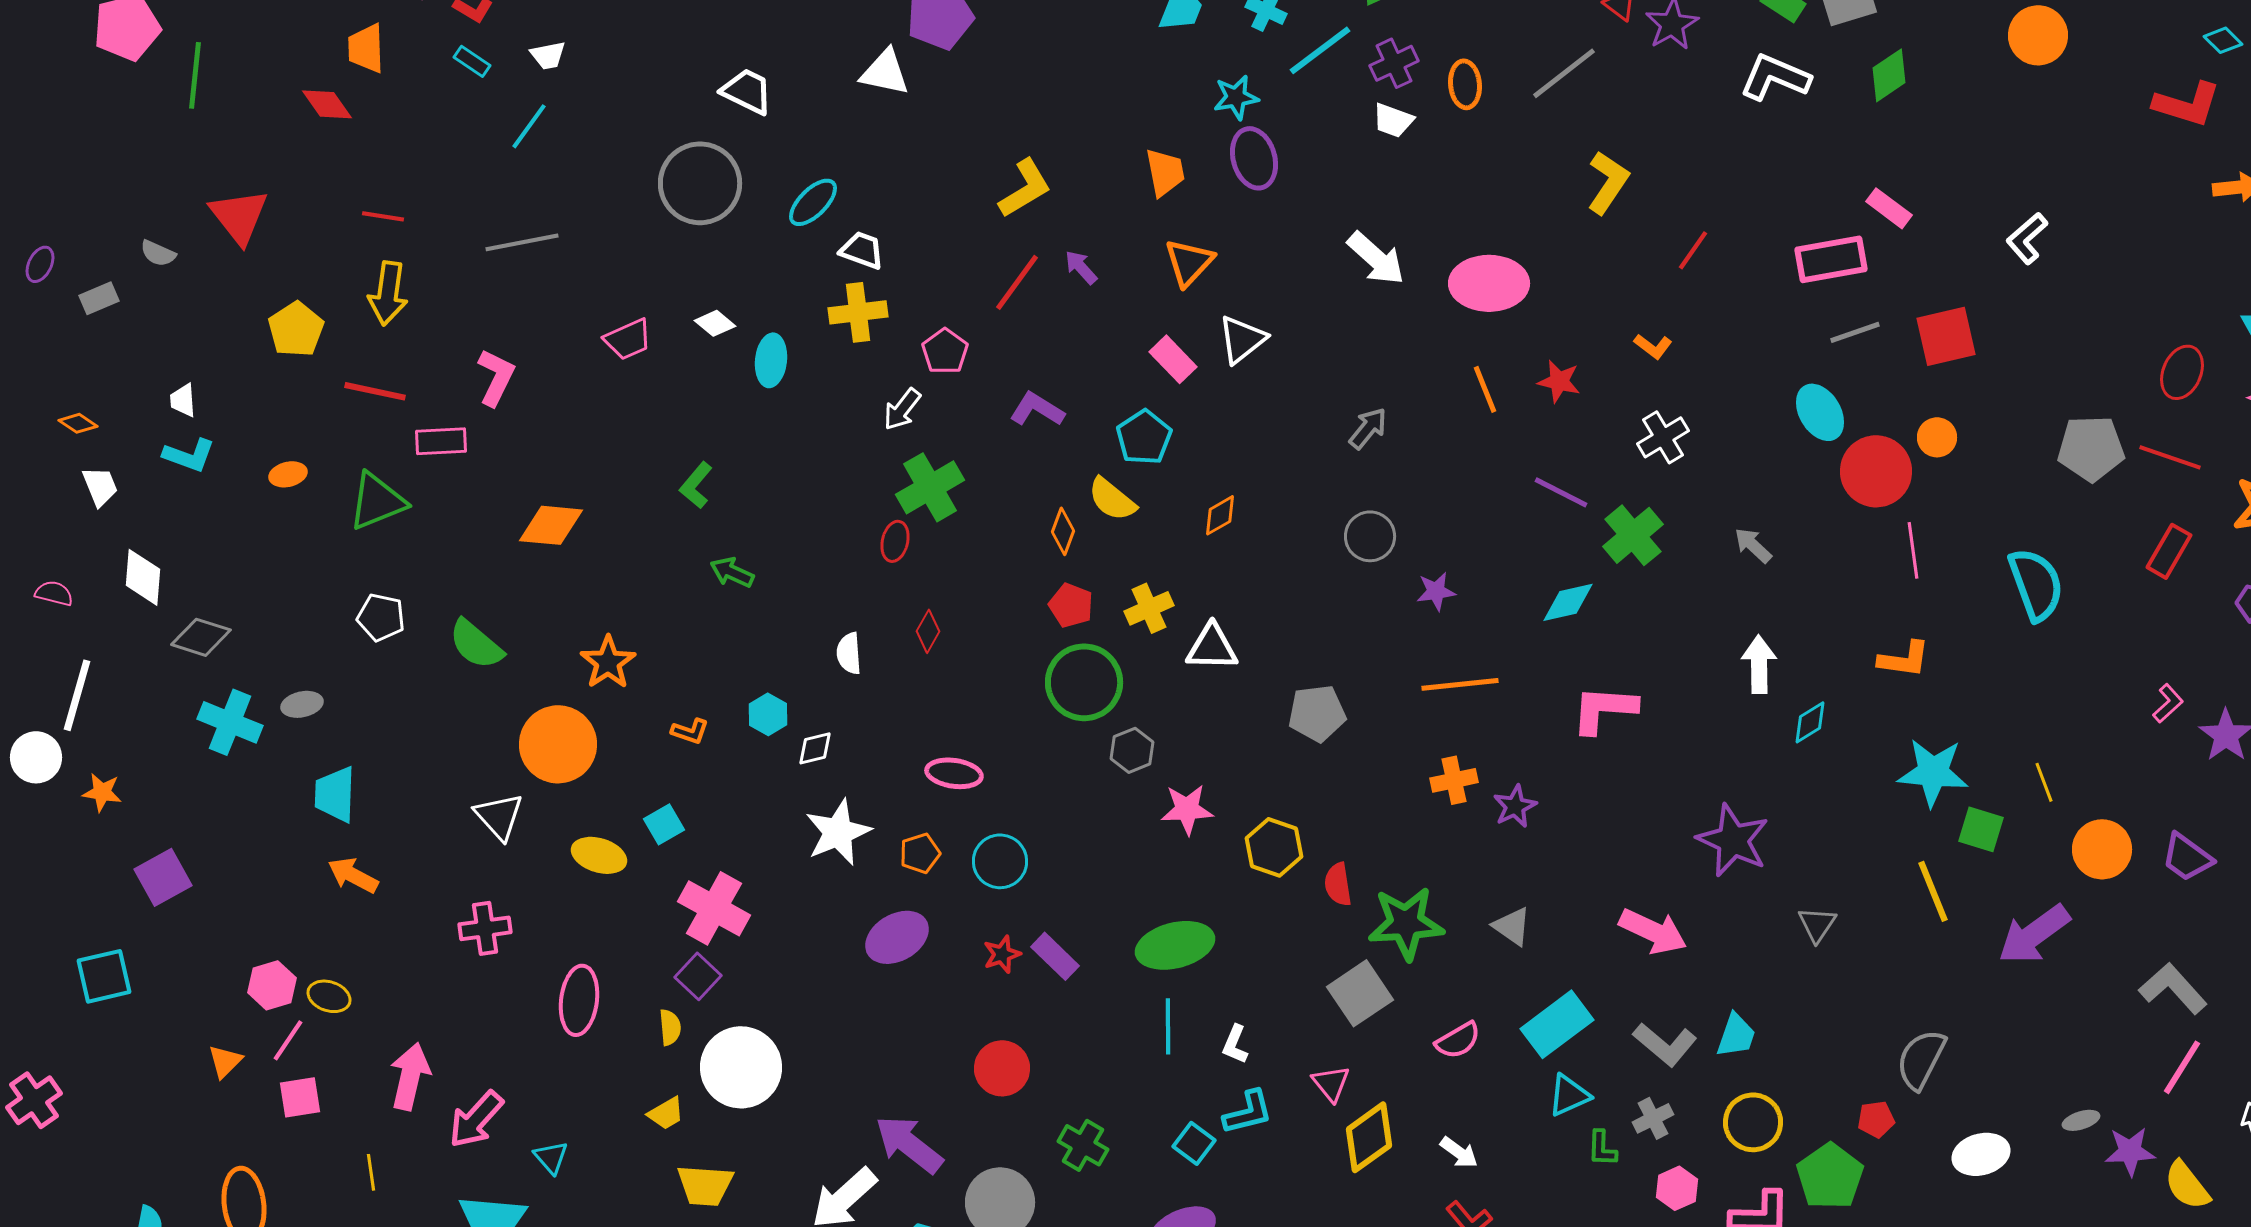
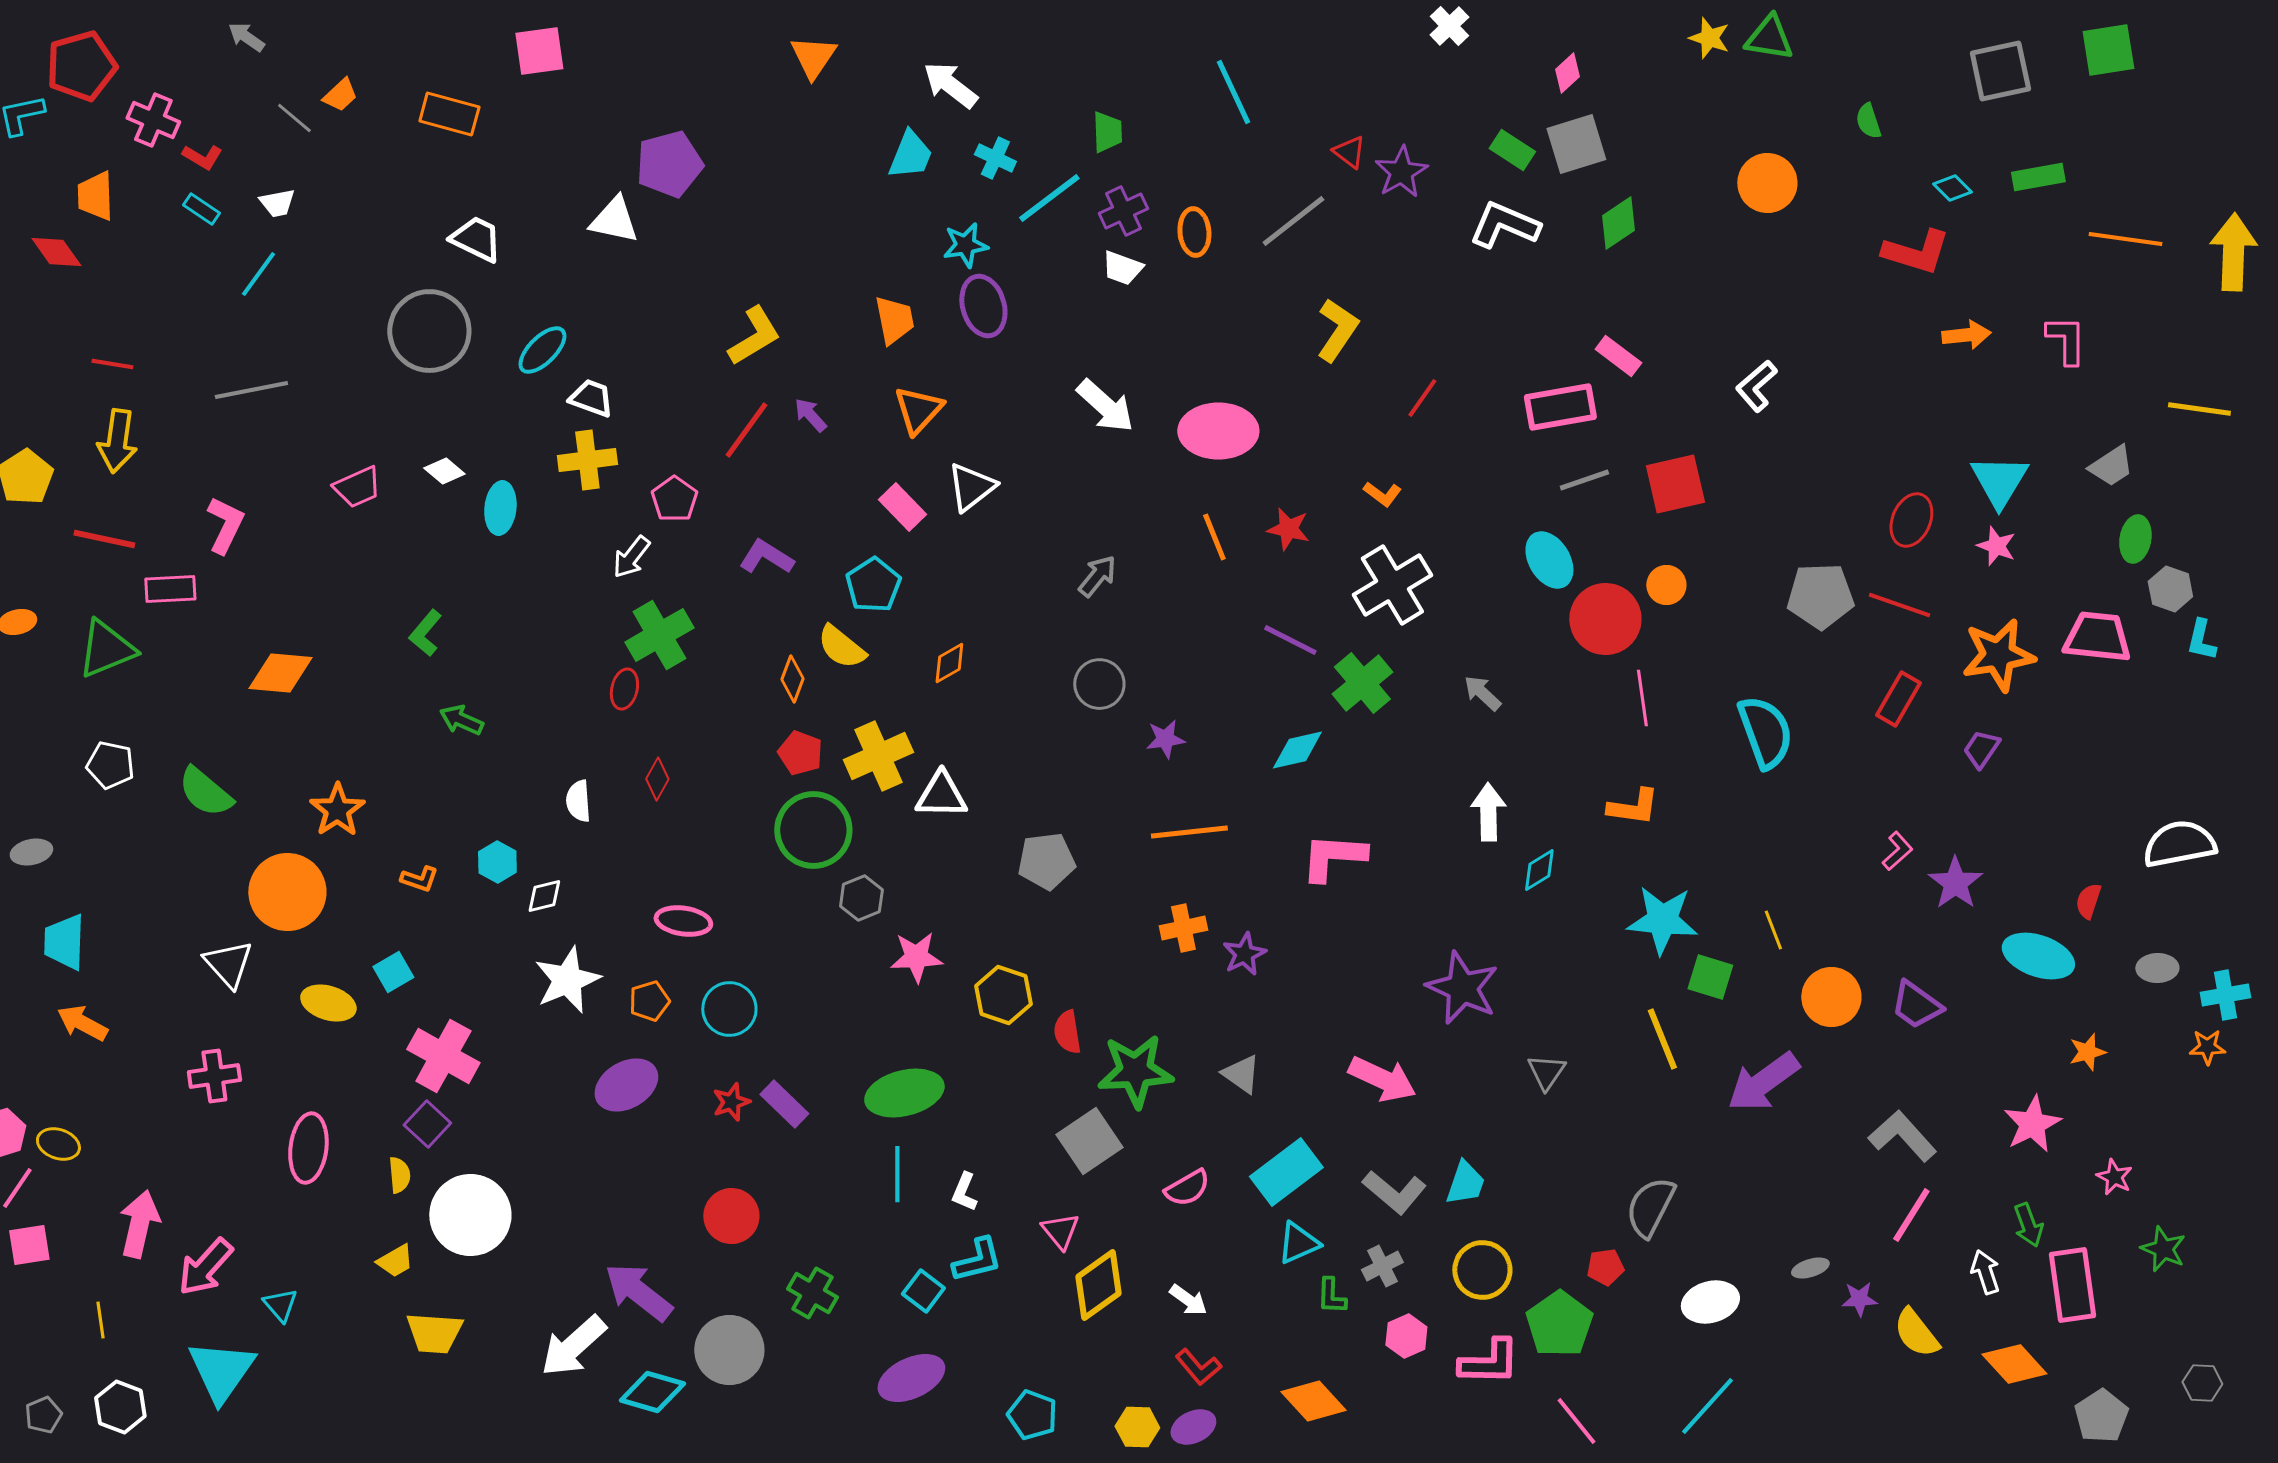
white cross: (1663, 437) -> (1392, 585), size x1.5
yellow cross: (1149, 608) -> (878, 756), size x1.4
purple star: (2130, 1151) -> (1859, 1299), size x0.7

